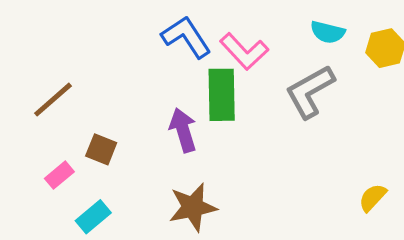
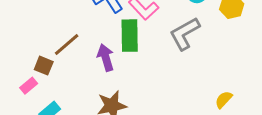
brown line: (53, 100) -> (67, 45), moved
brown square: (101, 149) -> (44, 66), moved

